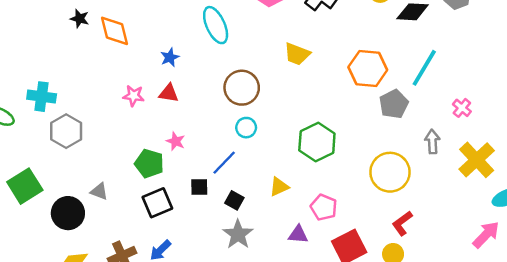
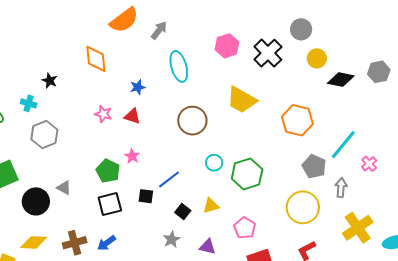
black star: (80, 19) -> (50, 81), moved
yellow trapezoid: (297, 54) -> (242, 100), size x1.4
cyan line: (424, 68) -> (343, 145), moved
cyan cross: (42, 97) -> (29, 103), size x0.7
gray pentagon: (394, 104) -> (314, 166), moved, turned -30
cyan circle: (246, 128) -> (214, 163), moved
yellow cross: (477, 160) -> (358, 228), moved
black square: (234, 200) -> (183, 211), moved
gray star: (238, 234) -> (172, 239), size x0.7
purple triangle: (298, 234) -> (208, 247), moved

